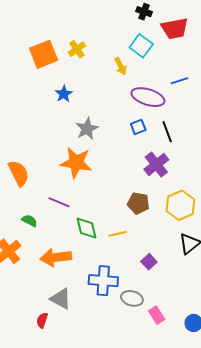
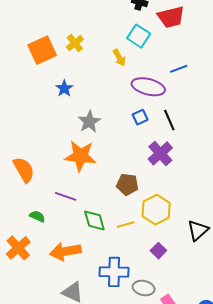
brown pentagon: (138, 203) -> (127, 184), moved
yellow hexagon: (180, 205) -> (156, 210), moved

